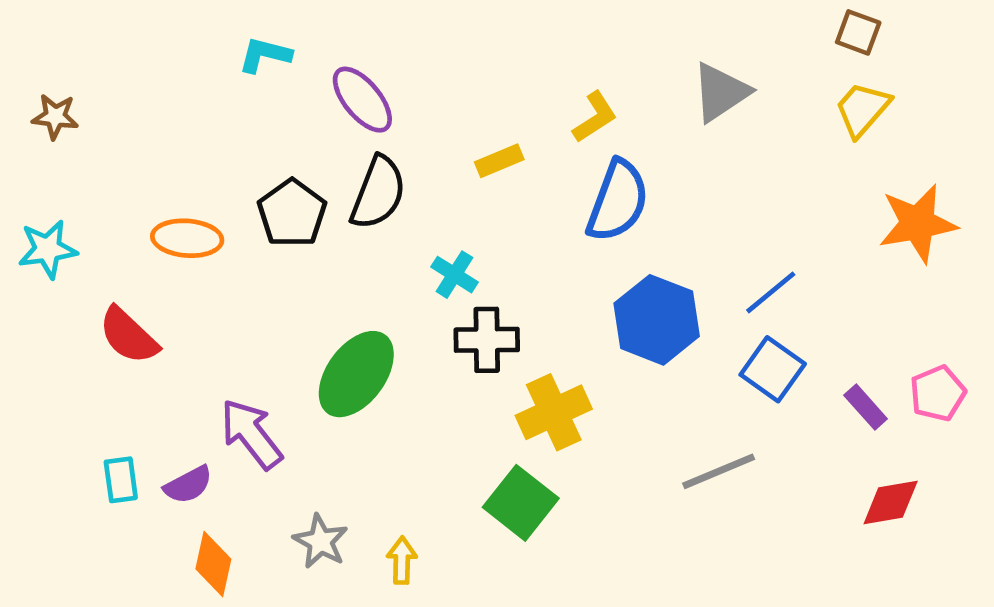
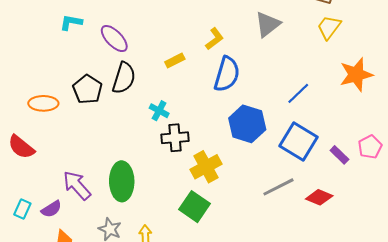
blue line: (771, 292) -> (298, 93), moved
blue square: (773, 369) -> (298, 142), size x1.4
green ellipse: (356, 374) -> (122, 181), moved, turned -33
cyan rectangle: (121, 480) -> (22, 209), turned 36
red diamond: (891, 502) -> (319, 197), moved, turned 36

